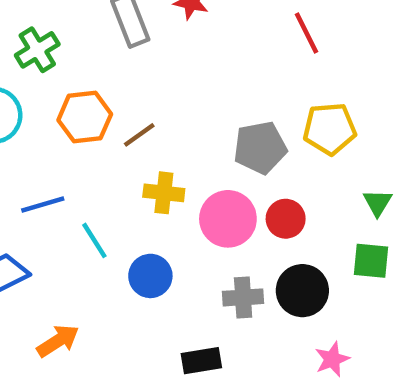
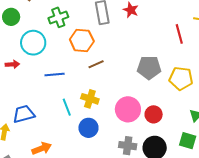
orange hexagon: (85, 117) -> (82, 40), moved
gray pentagon: (260, 148) -> (149, 68), moved
yellow cross: (164, 193) -> (90, 99), moved
blue line: (43, 205) -> (55, 74), moved

